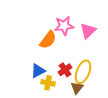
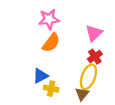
pink star: (64, 26) -> (49, 19), moved
red cross: (65, 70) -> (95, 57), moved

